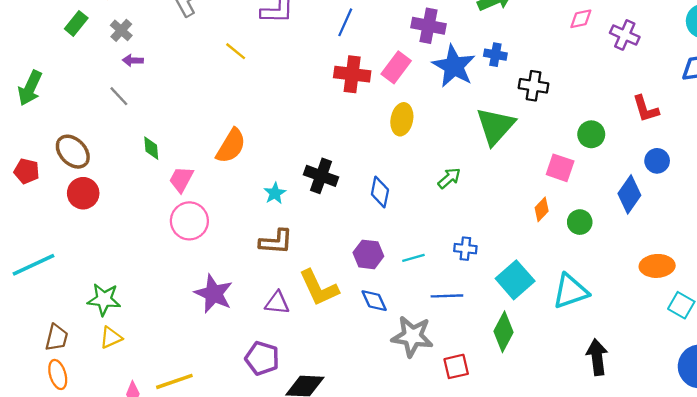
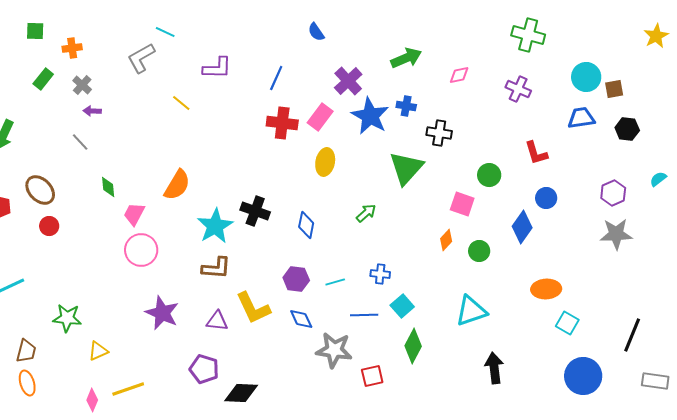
pink diamond: (581, 19) -> (459, 75), moved
purple cross: (428, 26) -> (348, 81), turned 36
red circle: (83, 193) -> (49, 226), size x0.7
cyan star: (275, 193) -> (215, 226), size x1.8
cyan square: (515, 280) -> (402, 306), moved, size x0.7
yellow triangle: (111, 338) -> (98, 351), moved

